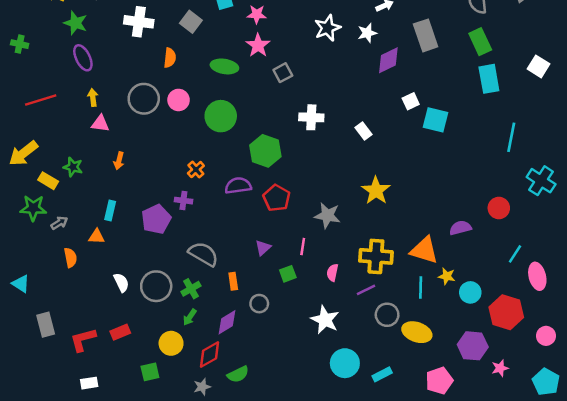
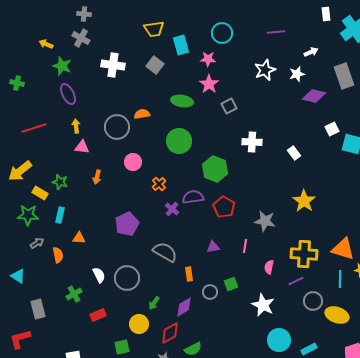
orange semicircle: (170, 58) -> (142, 114), moved, turned -105
purple diamond: (388, 60) -> (314, 96), turned 40
pink circle: (179, 100) -> (133, 162), moved
purple cross: (183, 201) -> (172, 209), moved, turned 32
cyan rectangle: (110, 210) -> (60, 215), moved
gray arrow: (59, 223) -> (37, 243), moved
purple triangle: (263, 248) -> (213, 247), turned 32
green square: (288, 274) -> (231, 284), moved
green cross: (191, 289) -> (74, 294), moved
red L-shape: (83, 340) -> (20, 339), moved

